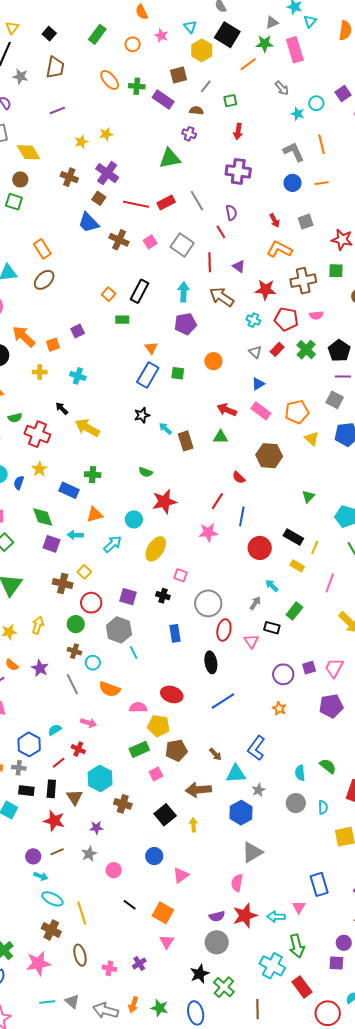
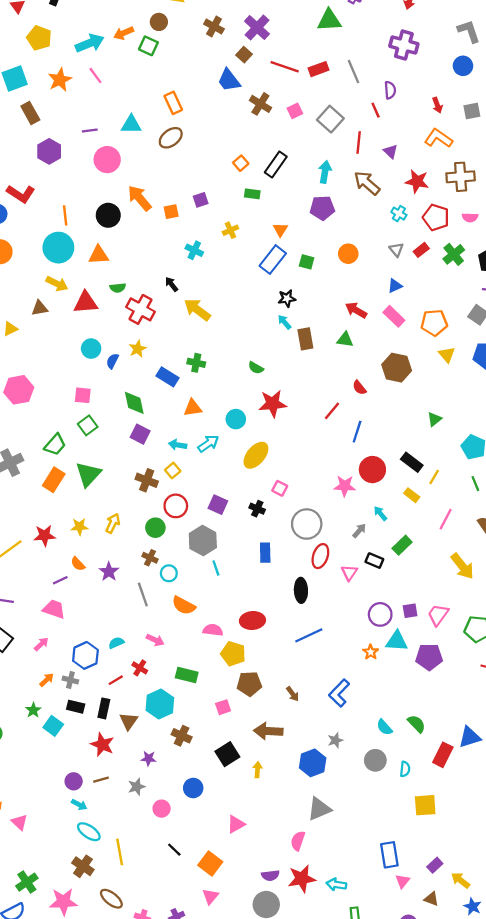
yellow cross: (40, 372) -> (230, 230), moved, turned -32
black star: (142, 415) -> (287, 298), moved
pink star: (208, 532) -> (345, 486), moved
cyan arrow: (75, 535) -> (178, 445), moved
red ellipse: (172, 694) -> (252, 621), turned -30
green rectangle: (139, 749) -> (187, 675), moved, turned 30
cyan semicircle: (300, 773) -> (384, 727), turned -42
cyan triangle: (236, 774) -> (397, 641), moved
blue circle: (154, 856) -> (193, 788), moved
pink triangle: (299, 907) -> (403, 881), moved
brown ellipse: (80, 955) -> (111, 899), turned -45

